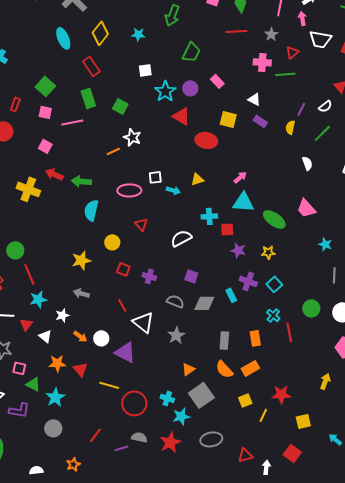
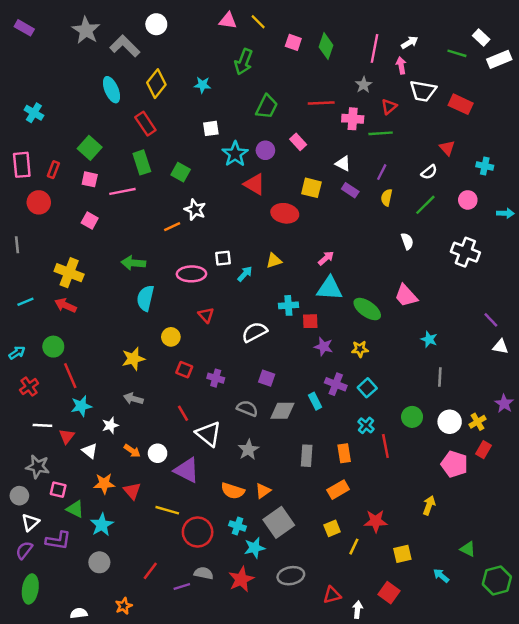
red line: (236, 31) -> (321, 103), moved
purple line: (301, 109) -> (382, 172), moved
red arrow: (54, 174) -> (65, 305), moved
cyan arrow: (173, 190) -> (245, 274), turned -64
orange semicircle: (224, 369) -> (233, 491), moved, turned -30

